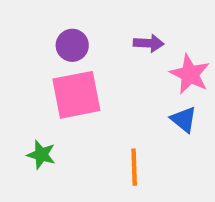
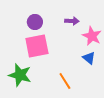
green star: (41, 155) -> (20, 75), size x1.6
orange line: (134, 167) -> (65, 81), turned -30

